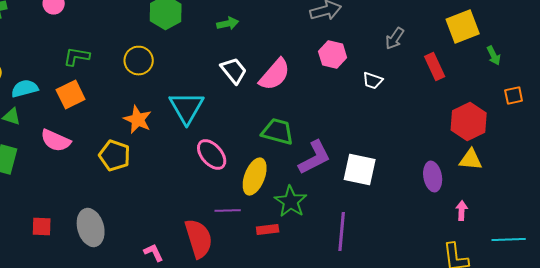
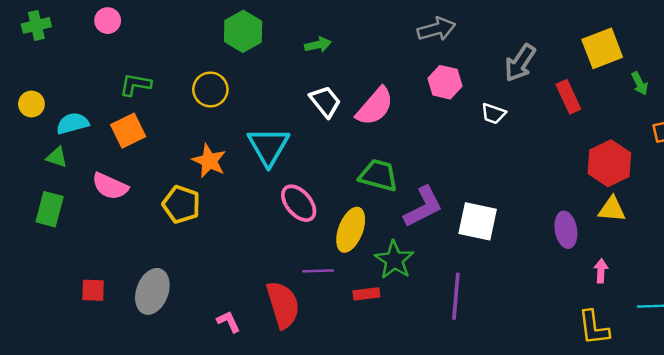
gray arrow: (395, 38) -> (520, 63), size x1.4
gray ellipse: (91, 228) -> (152, 291), turned 36

